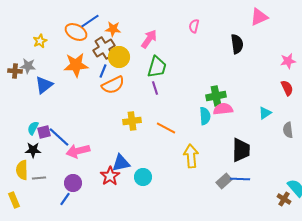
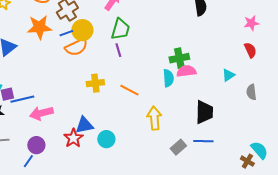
yellow circle: (119, 57) -> (82, 30), moved
blue line: (103, 71) -> (66, 33), turned 48
blue line: (59, 137) -> (22, 99), turned -55
gray rectangle: (224, 181) -> (178, 147), moved

